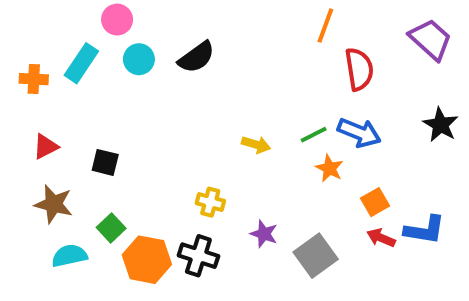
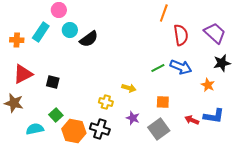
purple trapezoid: (431, 39) -> (215, 33), moved
black semicircle: (196, 57) -> (89, 39), moved
black star: (441, 125) -> (222, 63), turned 30
yellow arrow: (256, 145) -> (129, 88), moved
red triangle: (46, 147) -> (23, 74), size x1.5
orange star: (329, 168) -> (208, 85), moved
orange square: (375, 202) -> (163, 102), moved, turned 32
brown star: (54, 204) -> (14, 103), moved

